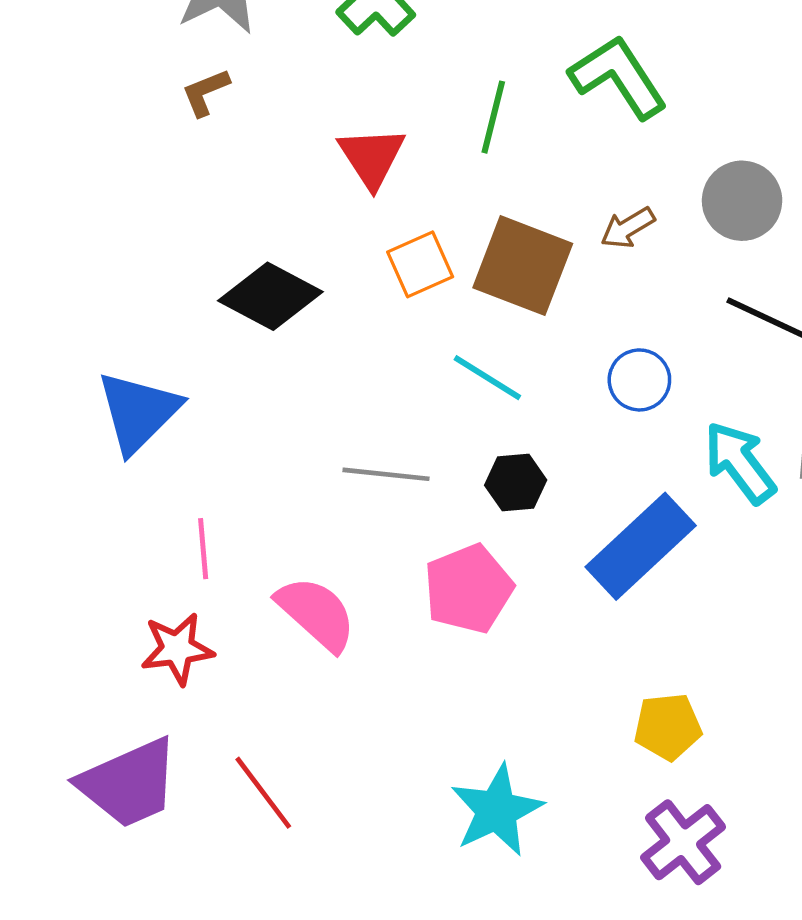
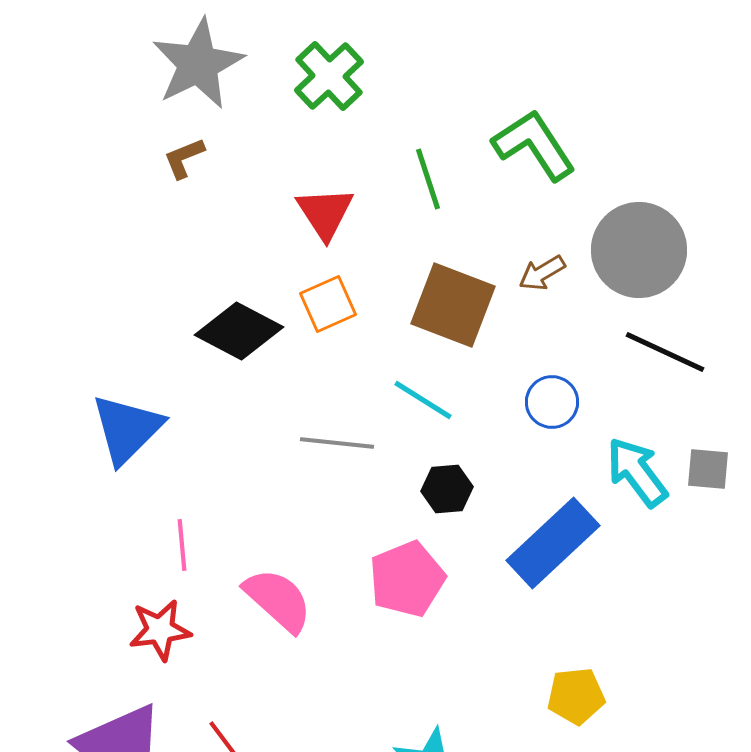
green line: (493, 117) -> (428, 179), turned -32
gray circle: (742, 201) -> (639, 250), size x1.4
orange square: (420, 264) -> (328, 304), moved
gray line: (386, 474) -> (337, 443), moved

